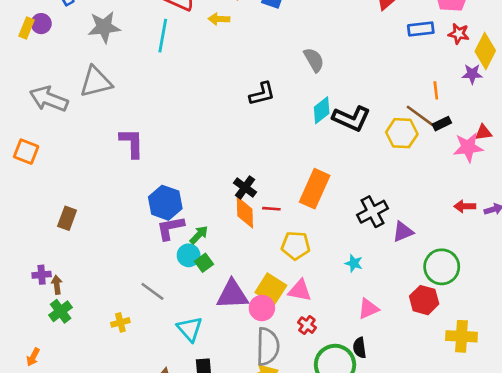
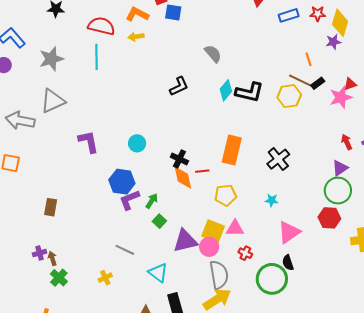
red arrow: (465, 206) -> (347, 142), turned 77
purple triangle: (403, 232) -> (340, 168), moved
cyan circle: (189, 255) -> (137, 143), moved
pink triangle: (368, 309) -> (289, 232), size x1.4

